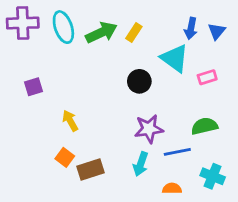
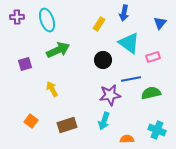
purple cross: (23, 23) -> (17, 17), size x0.6
blue arrow: (191, 28) -> (124, 13), moved
green arrow: (101, 33) -> (58, 50), moved
blue line: (177, 152) -> (131, 79), moved
orange square: (65, 157) -> (31, 121), moved

